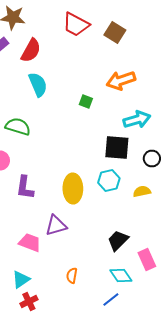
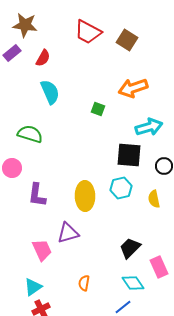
red semicircle: (31, 50) -> (43, 58), size x0.7
yellow semicircle: (142, 192) -> (154, 199), turned -90
pink trapezoid: (30, 242) -> (42, 250), turned 45

